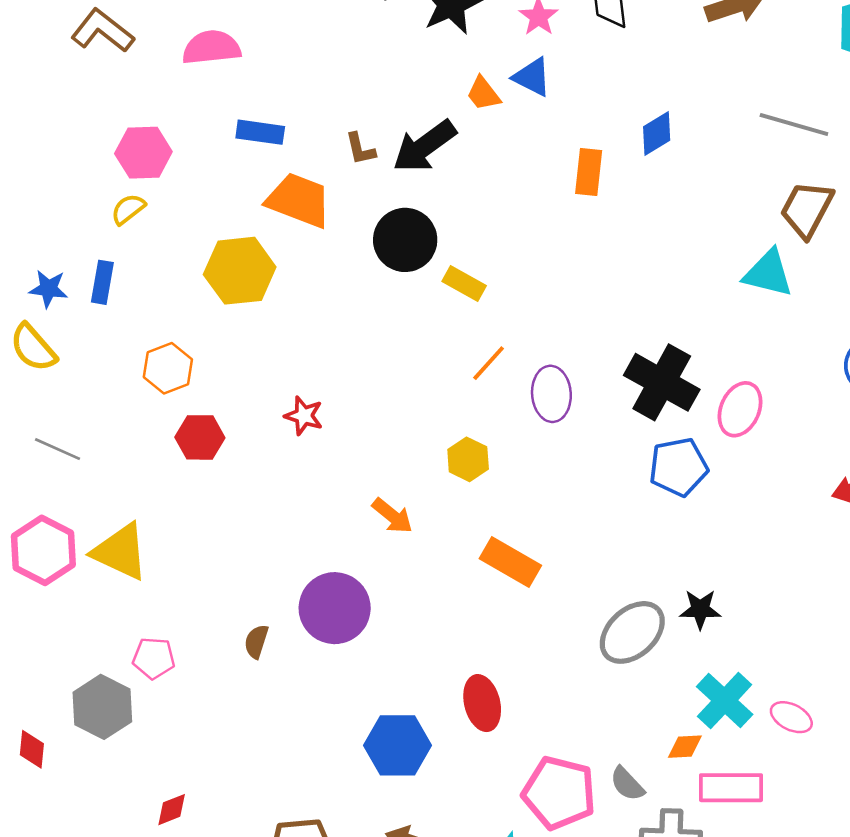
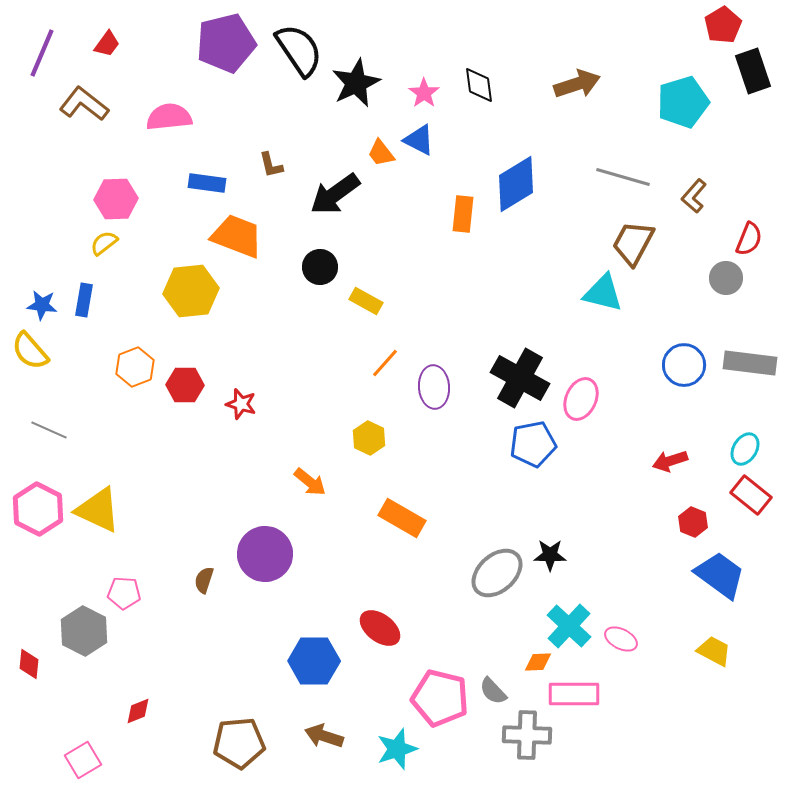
blue diamond: (657, 133) -> (516, 184), size x1.6
brown L-shape: (360, 149) -> (271, 165), moved
black circle: (405, 240) -> (320, 267), size x0.7
red hexagon: (200, 437) -> (185, 385), moved
red ellipse: (482, 703) -> (380, 628), turned -39

